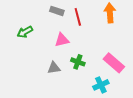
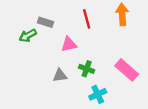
gray rectangle: (57, 11) -> (46, 22), moved
cyan cross: (101, 85) -> (98, 94), moved

